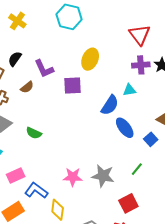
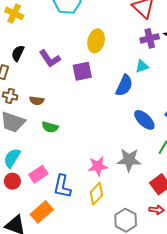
brown semicircle: (27, 87) -> (37, 101), moved, turned 56
blue ellipse: (125, 128) -> (144, 120), moved
blue L-shape: (36, 191) -> (62, 186), turned -105
yellow diamond: (58, 210) -> (96, 194), moved, turned 45

